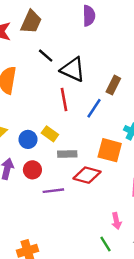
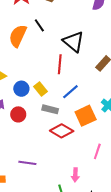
black line: (46, 56) -> (39, 25), moved
blue line: (94, 108) -> (70, 92), moved
orange square: (110, 150) -> (86, 116), turned 35
purple line: (53, 191) -> (27, 163), moved

